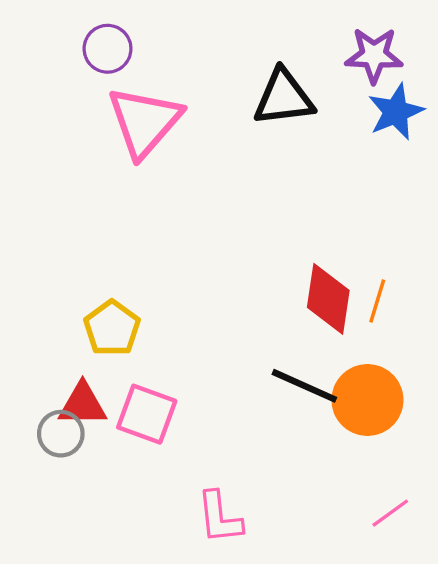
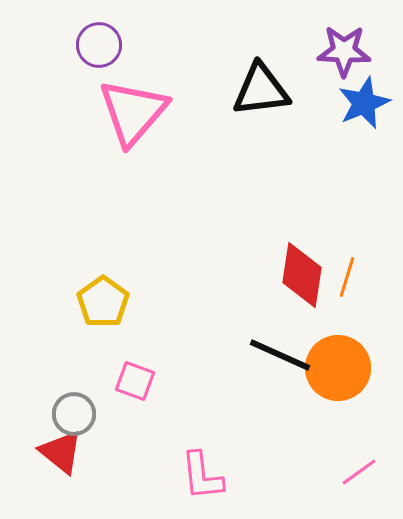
red triangle: (83, 404) -> (61, 452), moved, turned 39
pink square: (147, 414) -> (135, 381), size x0.7
gray circle: (61, 434) -> (74, 414), moved

